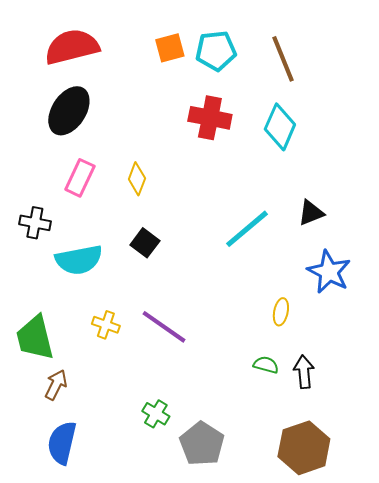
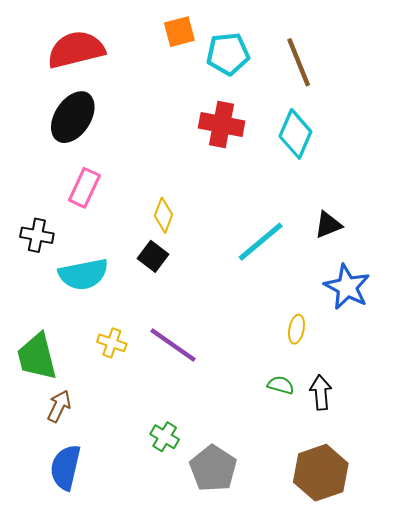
orange square: (170, 48) -> (179, 32), moved
yellow diamond: (137, 179) -> (164, 215), moved

